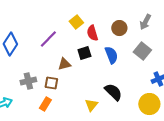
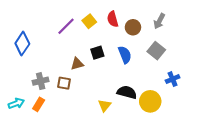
red semicircle: (92, 33) -> (113, 19), moved
purple line: (48, 39) -> (66, 26), moved
black semicircle: (113, 92) -> (127, 92), turned -30
orange rectangle: (45, 104) -> (39, 104), moved
yellow circle: (149, 104) -> (150, 101), moved

